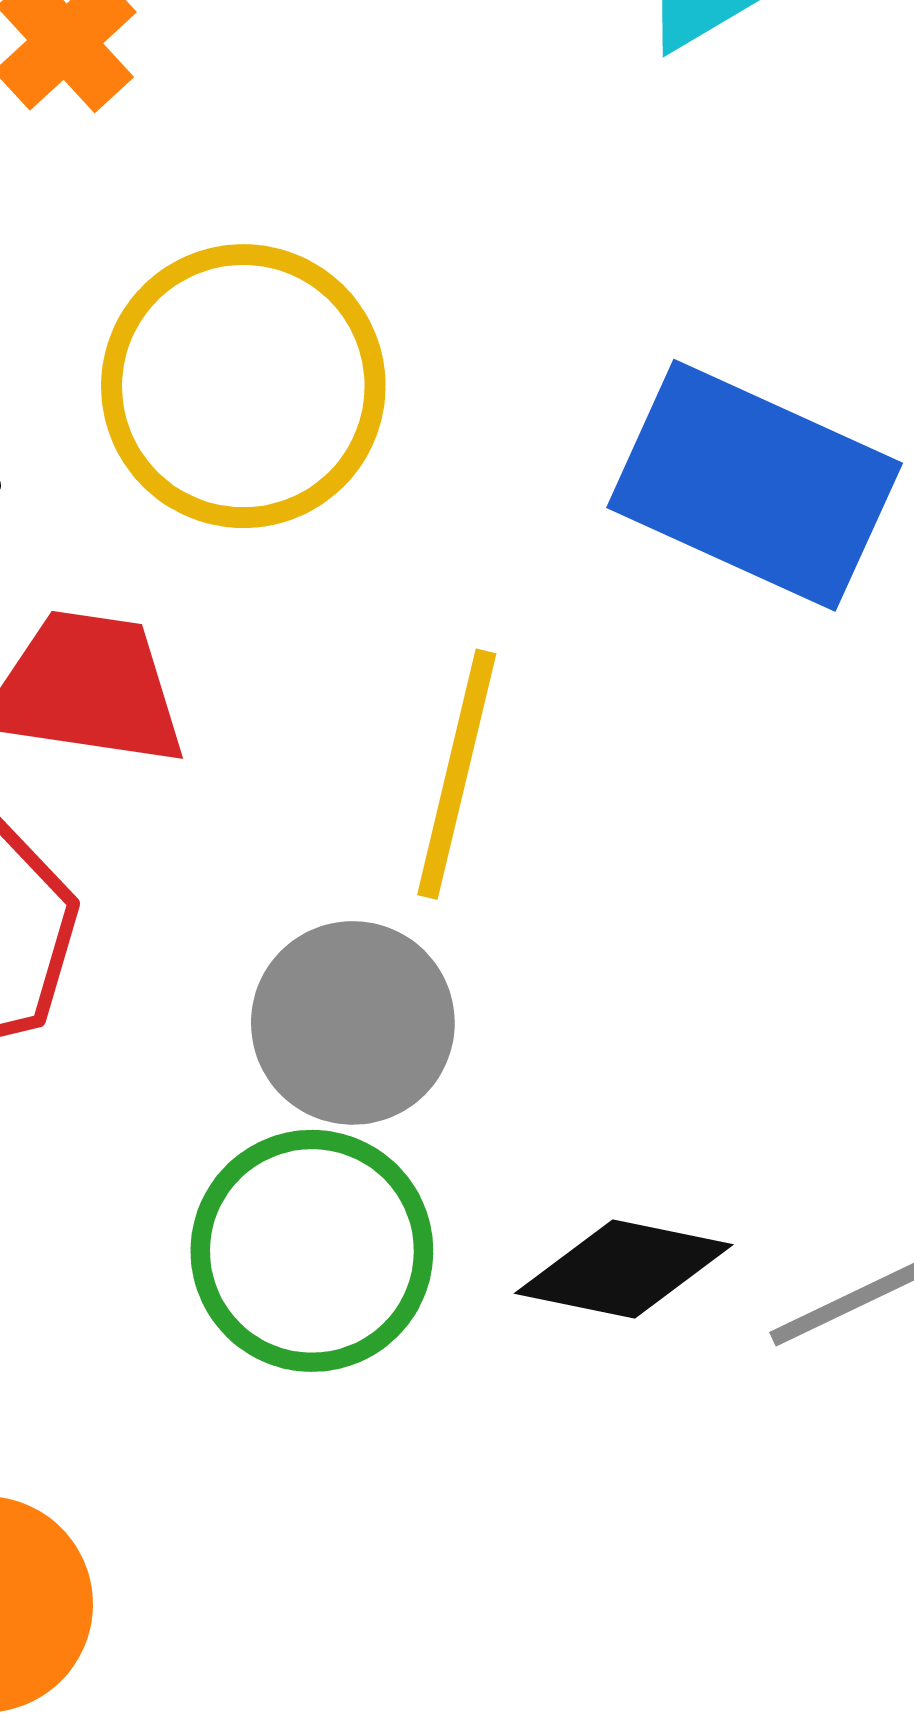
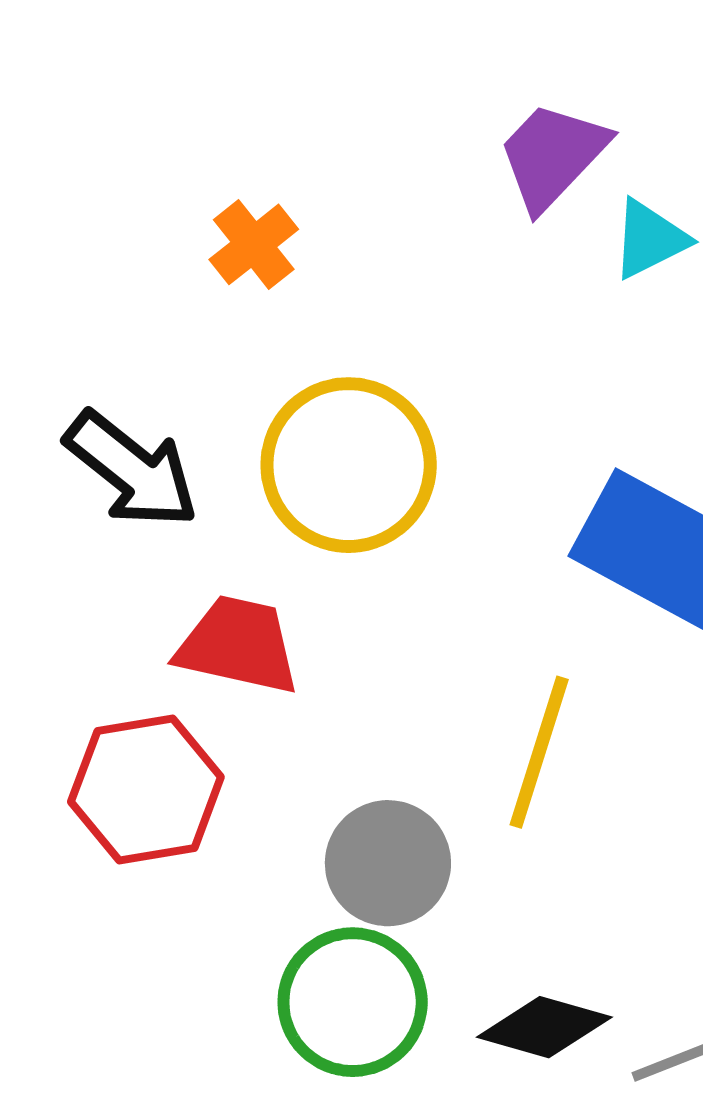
yellow line: (457, 774) -> (539, 752), moved

